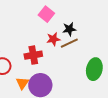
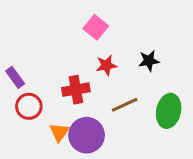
black star: (69, 29) -> (149, 61), moved
brown line: (69, 43) -> (125, 105), moved

